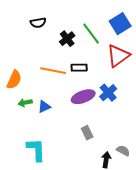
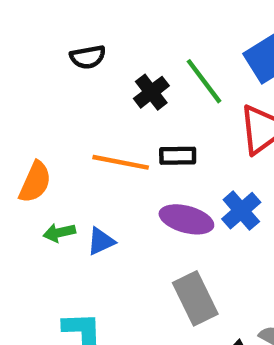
purple ellipse: (83, 97) -> (186, 219), turned 35
gray rectangle: (87, 133) -> (195, 298), size x1.6

